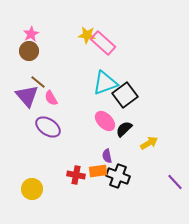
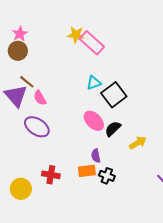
cyan triangle: (105, 83) -> (94, 83), size x0.6
red cross: (76, 175) -> (51, 175), moved
black cross: (118, 176) -> (107, 176), size x0.7

